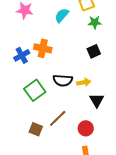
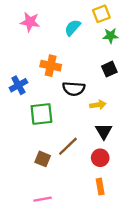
blue cross: (22, 55) -> (18, 85), moved
black semicircle: (63, 80) -> (74, 89), moved
green square: (35, 90) -> (41, 114), turned 30
black triangle: (97, 100) -> (104, 131), moved

